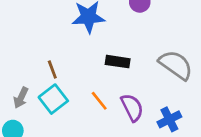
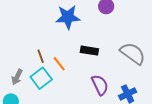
orange line: (99, 101) -> (59, 64), moved

